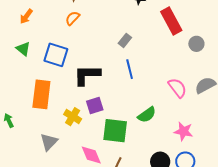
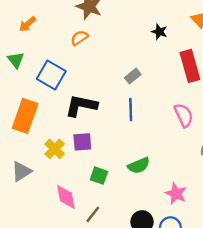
pink semicircle: (177, 88) -> (184, 115), moved
green square: (115, 131) -> (99, 176), size x0.6

